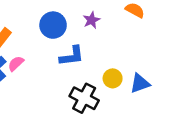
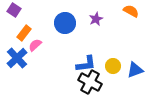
blue L-shape: (72, 56) -> (86, 64), moved
pink semicircle: (16, 64) -> (35, 45), moved

